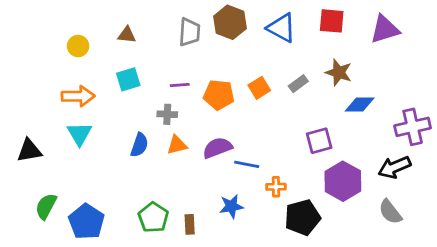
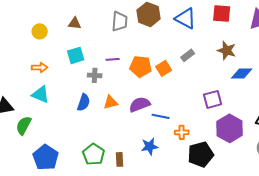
gray rectangle: (298, 84) -> (188, 55), moved
orange square: (259, 88) -> (164, 68), moved
orange arrow: (78, 96) -> (40, 67), size x0.7
gray cross: (167, 114) -> (95, 75), moved
cyan triangle: (79, 134) -> (41, 94), turned -36
green semicircle: (46, 206) -> (24, 125), moved

